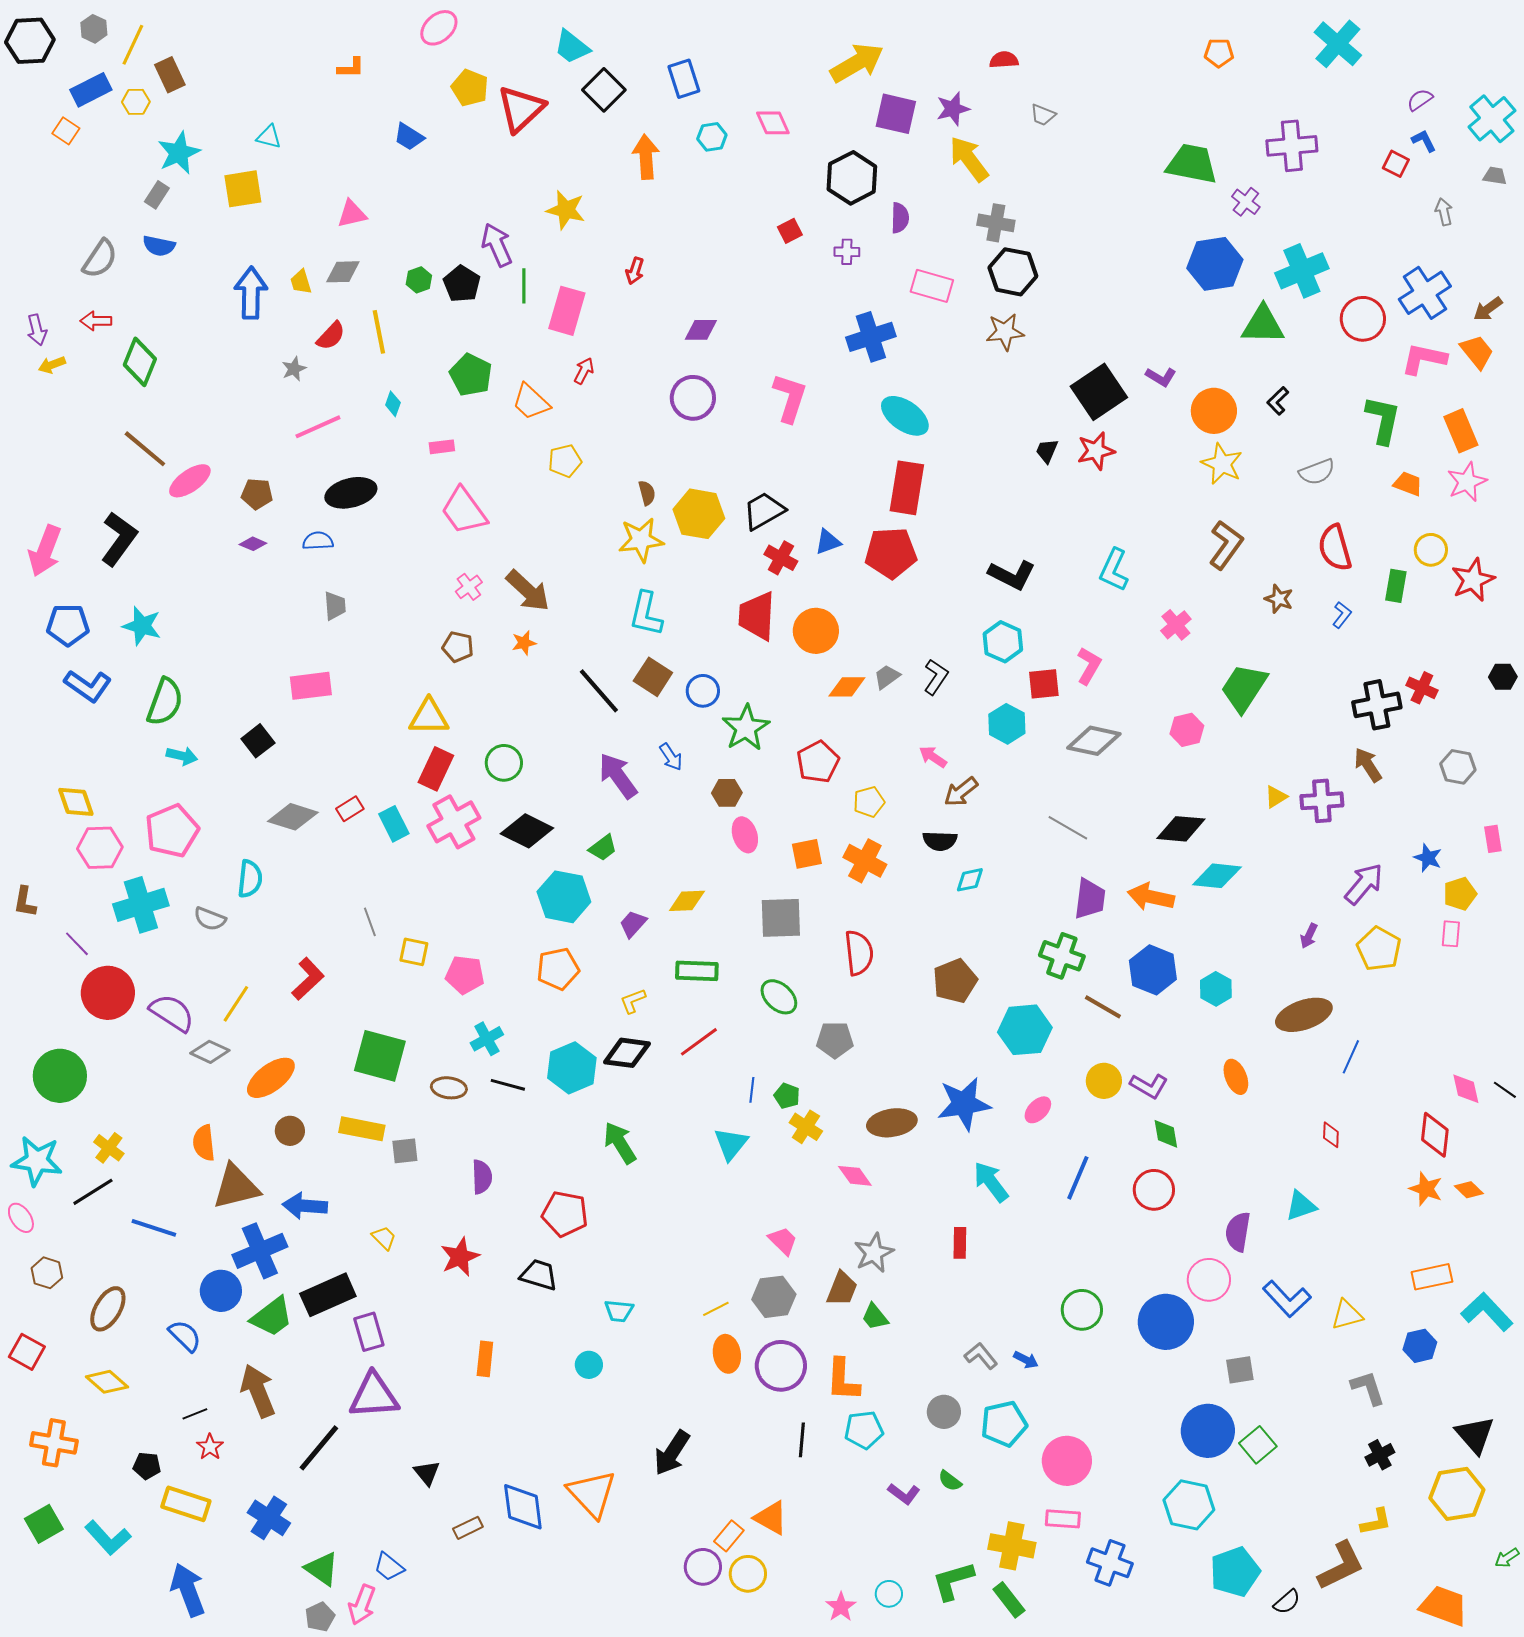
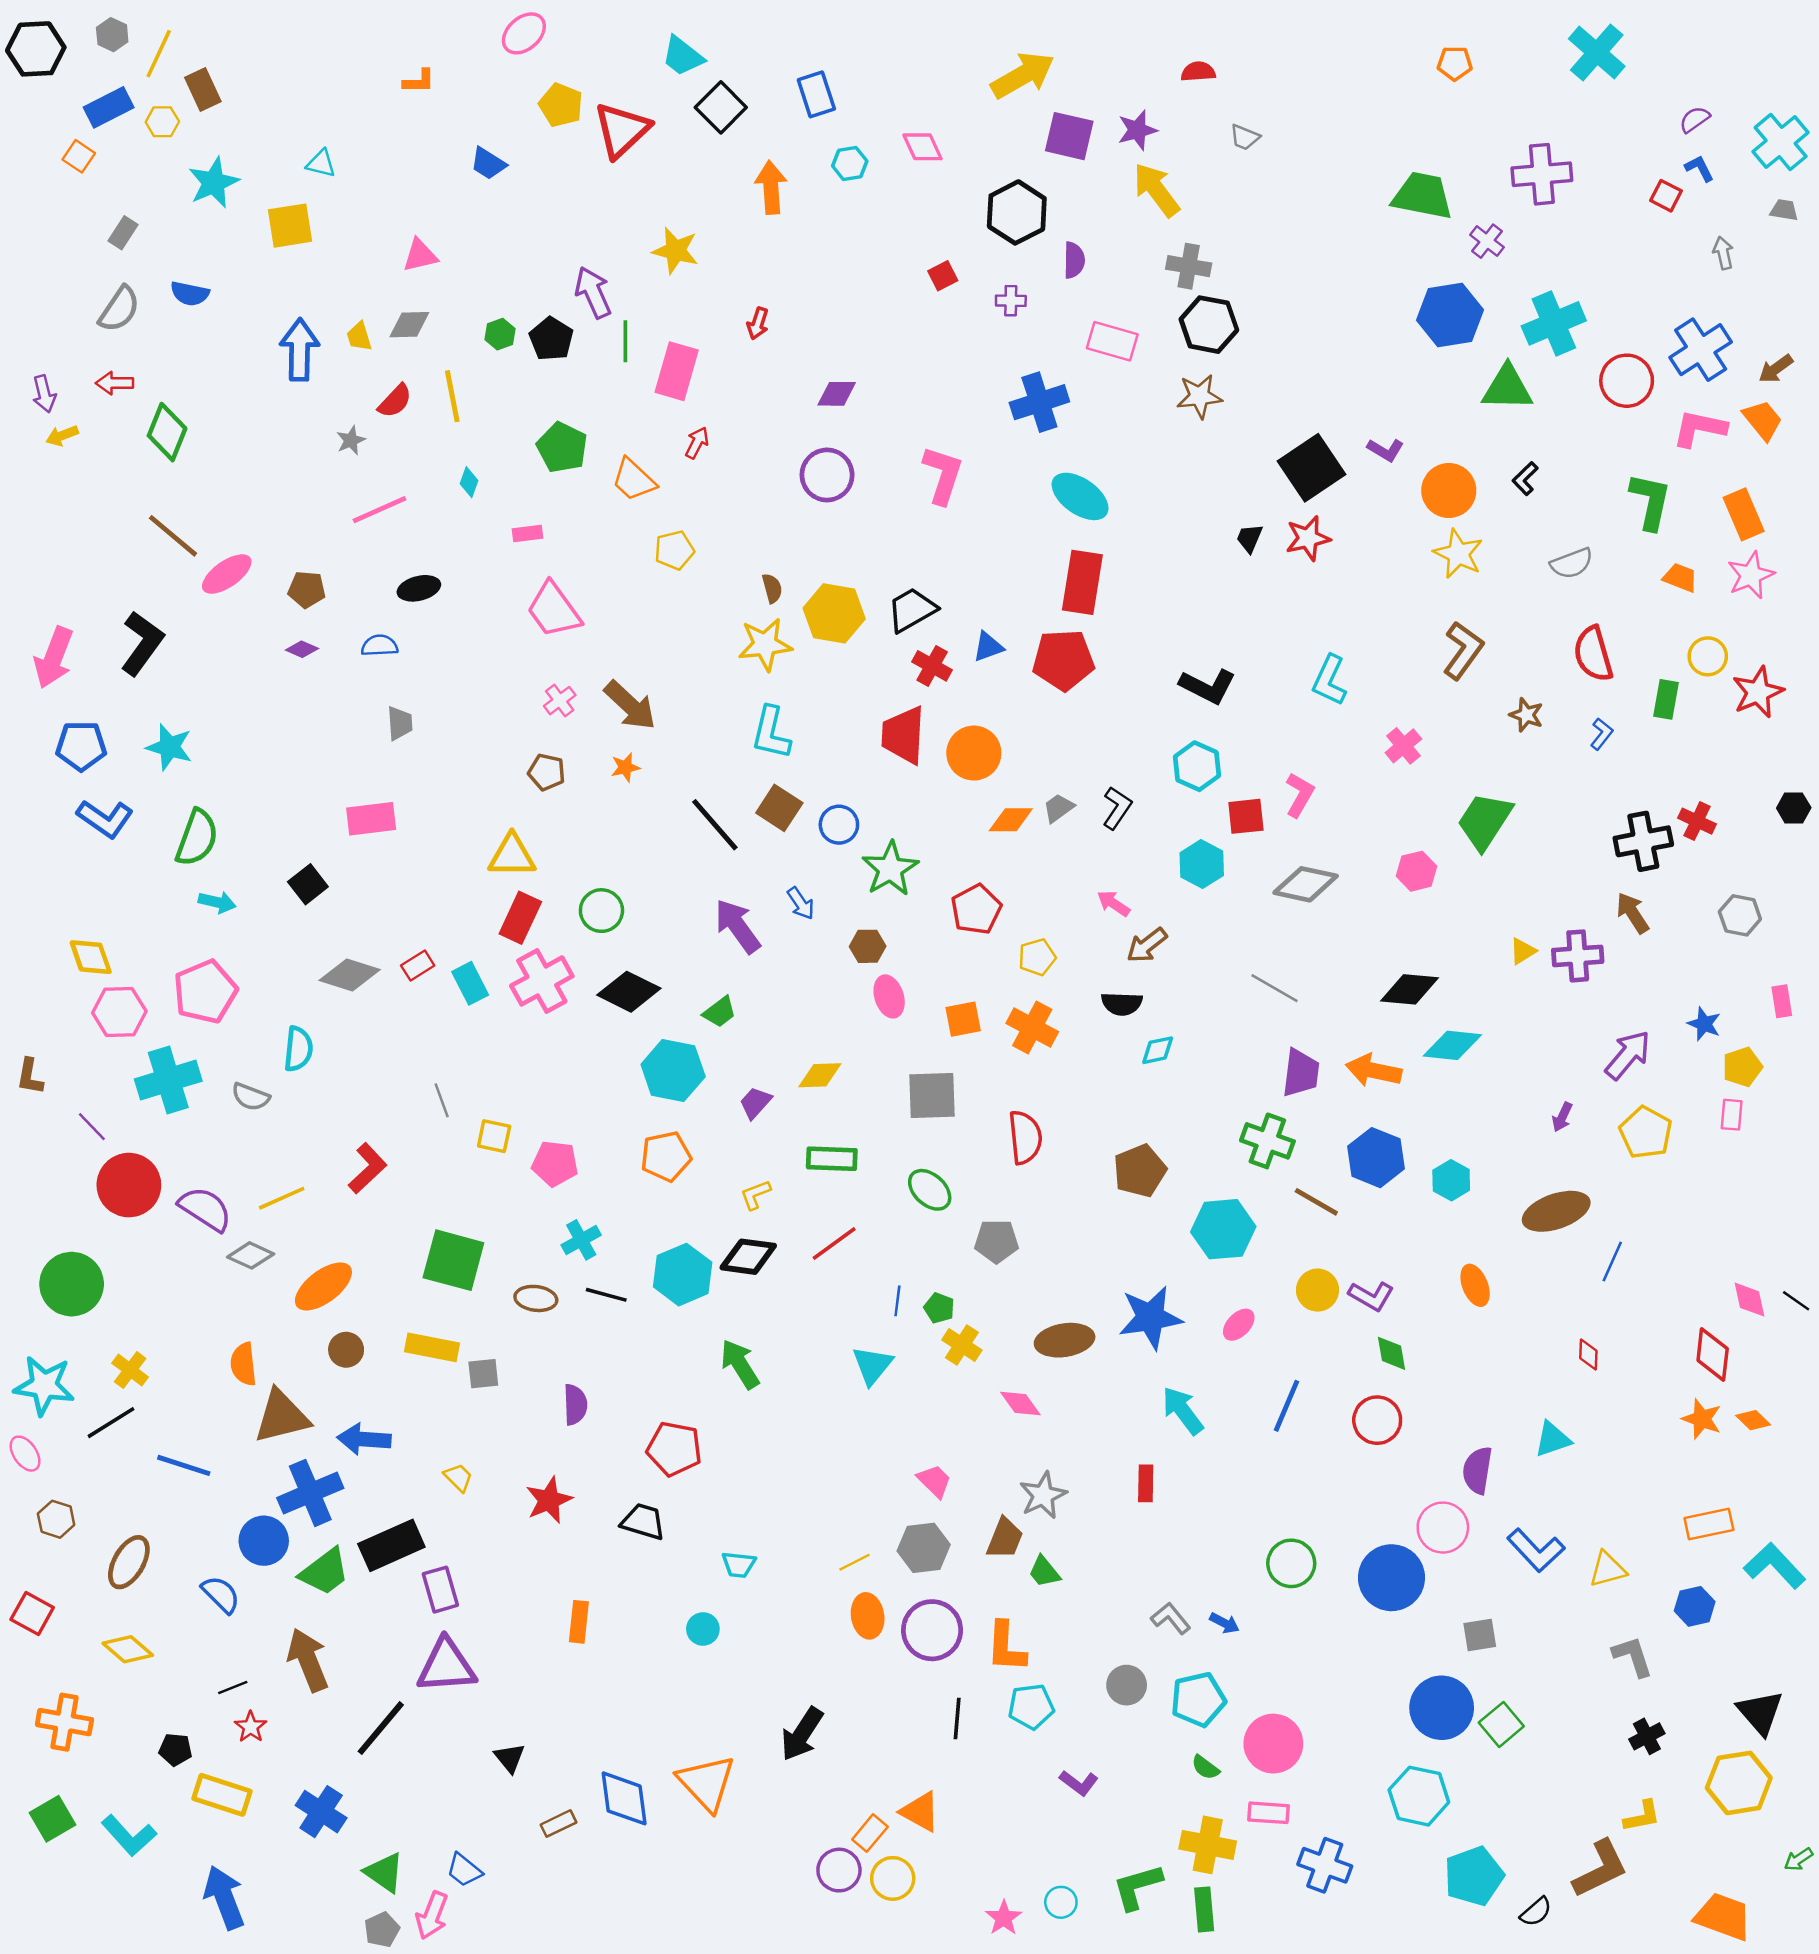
gray rectangle: (157, 195) -> (123, 233), moved
black ellipse: (351, 493) -> (419, 588), size x0.7
yellow line: (236, 1004) -> (282, 1198), turned 33
green semicircle: (950, 1481) -> (1205, 1767), moved
green rectangle: (1009, 1600) -> (1204, 1909), turned 33

